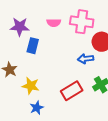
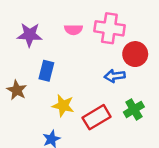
blue rectangle: (33, 46) -> (46, 71), moved
yellow star: (31, 86) -> (63, 106), moved

